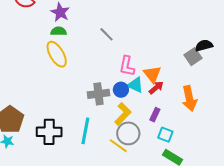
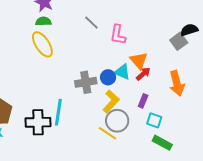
pink L-shape: (127, 66) -> (118, 35), moved
cyan line: (85, 131) -> (58, 112), moved

